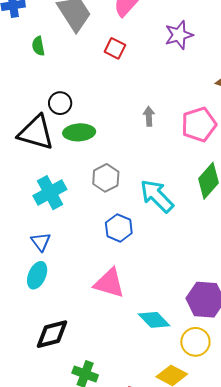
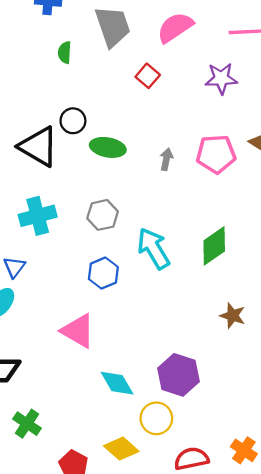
pink pentagon: (199, 124) -> (216, 154), moved
green ellipse: (79, 132) -> (108, 147), moved

